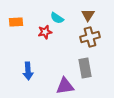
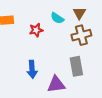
cyan semicircle: (57, 18) -> (57, 18), moved
blue arrow: (28, 71) -> (32, 69), moved

